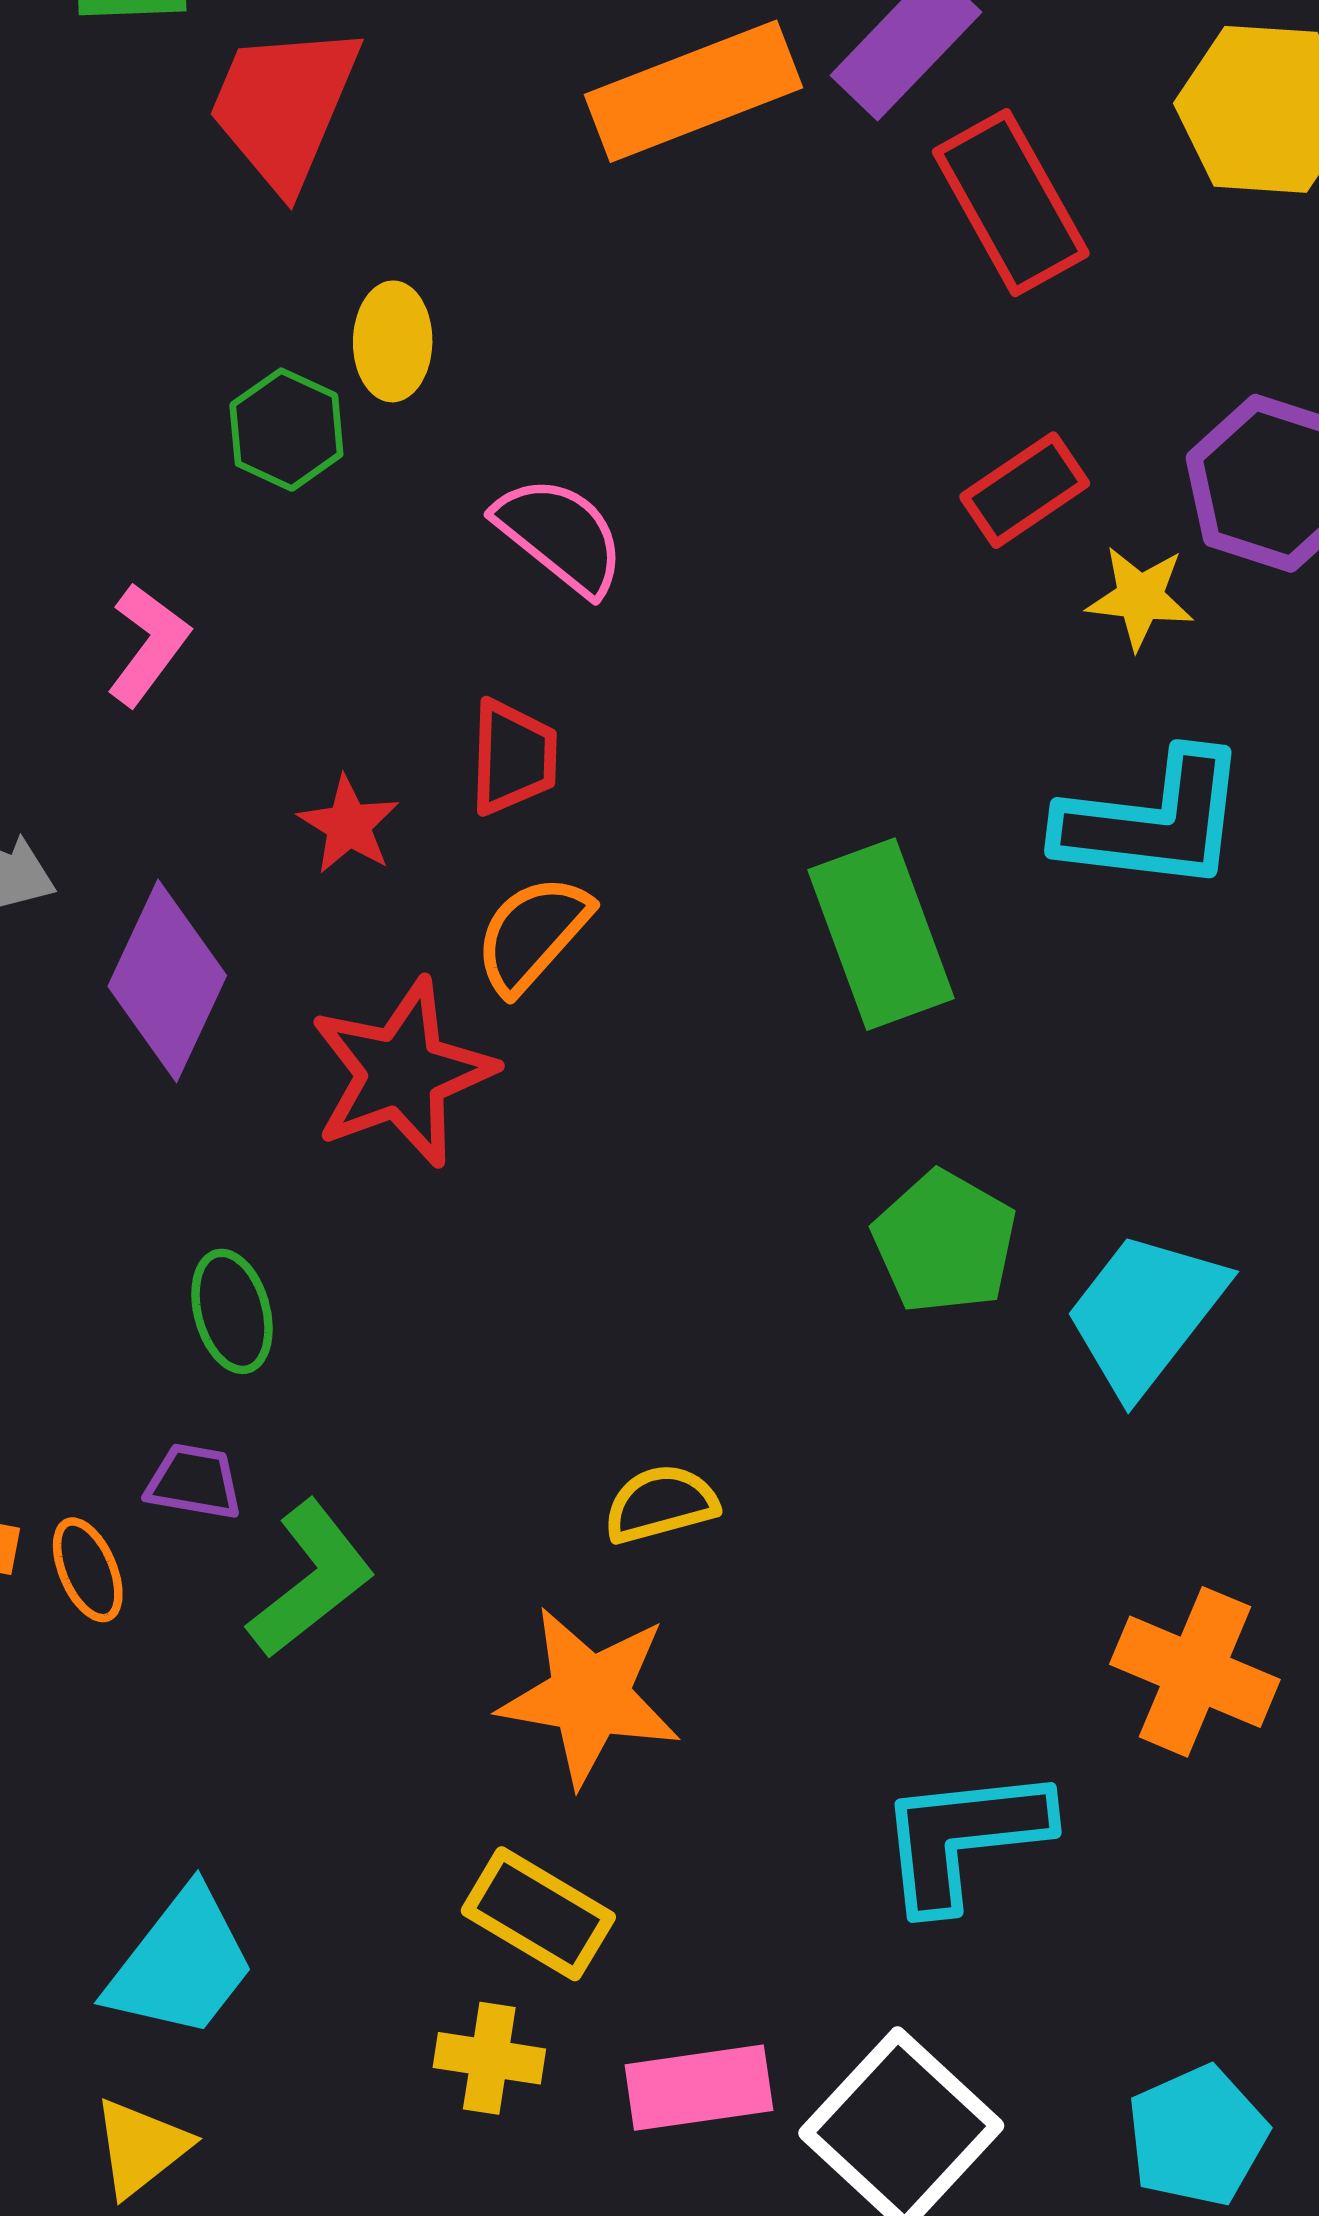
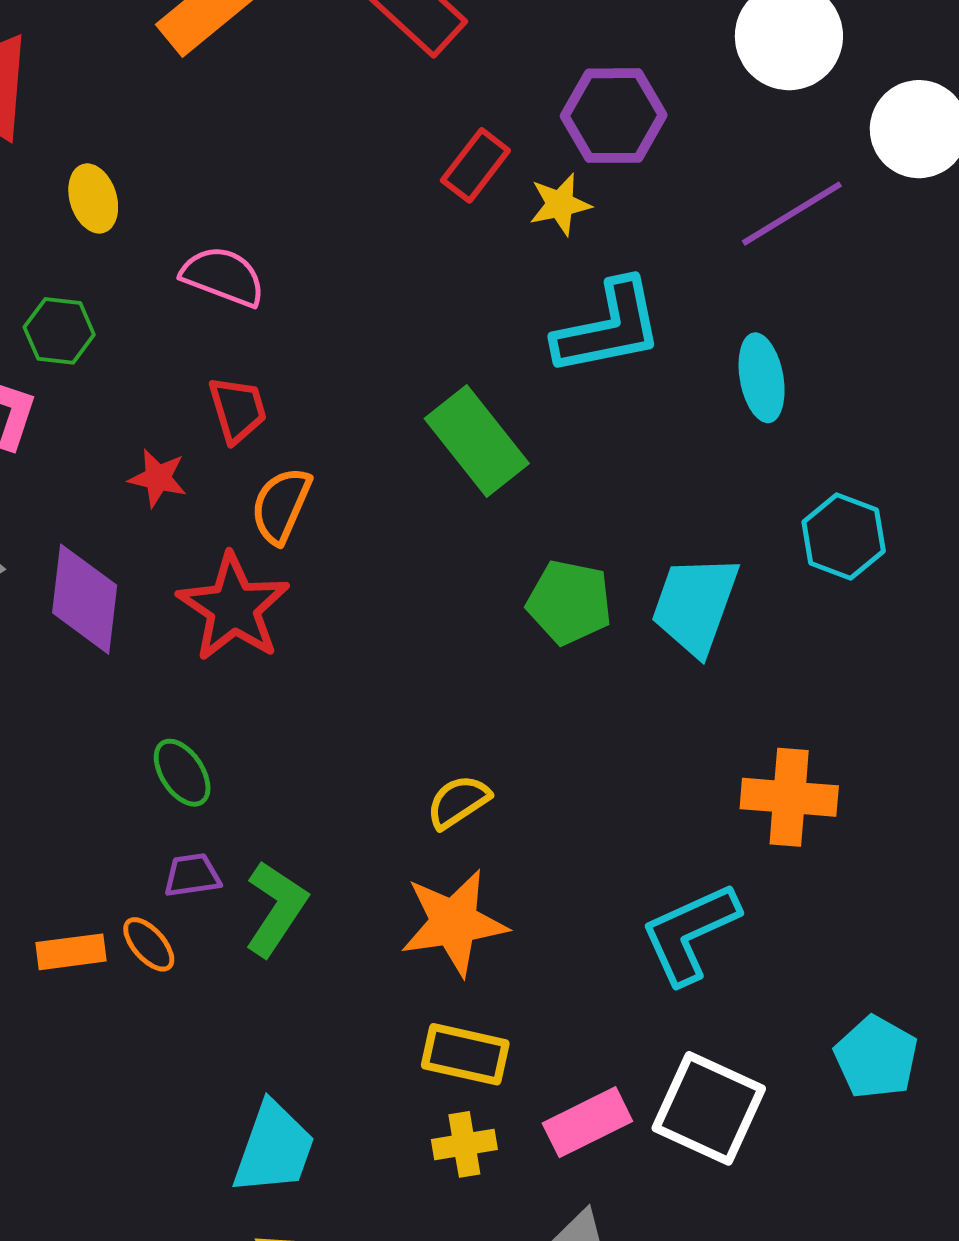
green hexagon: (286, 430) -> (59, 331), moved

